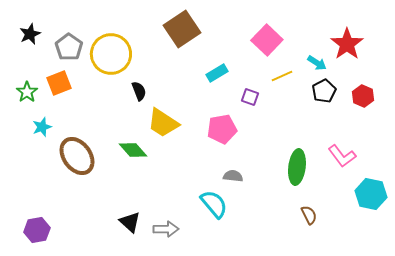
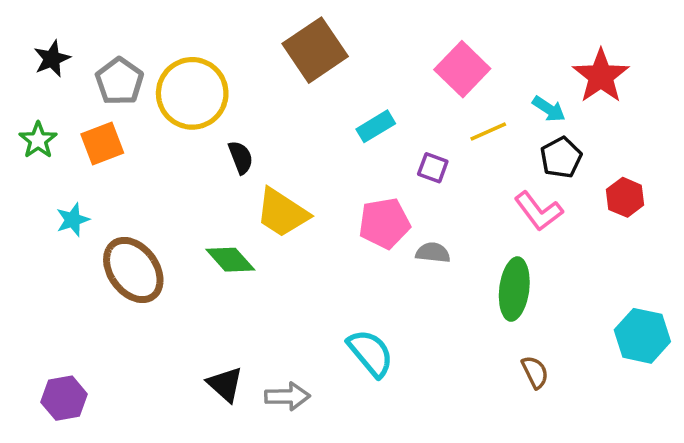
green star: (27, 92) -> (38, 140), moved
red hexagon: (363, 96) -> (625, 197), moved
pink L-shape: (342, 156) -> (538, 211), moved
gray semicircle: (233, 176) -> (433, 253), moved

